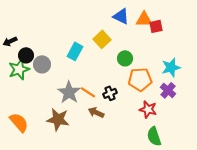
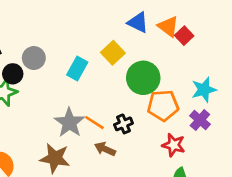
orange triangle: (144, 19) -> (168, 26), turned 36
red square: (156, 26) -> (184, 36), turned -32
green circle: (125, 58) -> (143, 78), size x1.6
gray circle: (42, 64) -> (34, 58), moved

